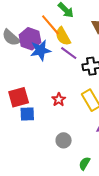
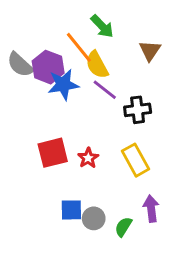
red square: (19, 97) -> (53, 153), moved
blue square: (27, 114) -> (71, 210), moved
green semicircle: (85, 163) -> (123, 227), moved

